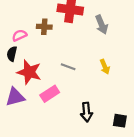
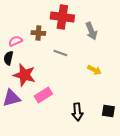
gray line: (68, 67) -> (60, 53), moved
yellow arrow: (105, 67) -> (94, 70), turned -40
black square: (120, 121) -> (108, 111), moved

